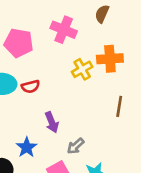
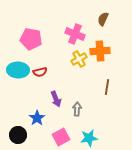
brown semicircle: (102, 14) -> (103, 19), moved
pink cross: (64, 30) -> (75, 34), moved
gray arrow: (76, 146) -> (77, 109), moved, turned 136

